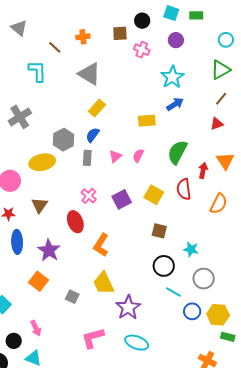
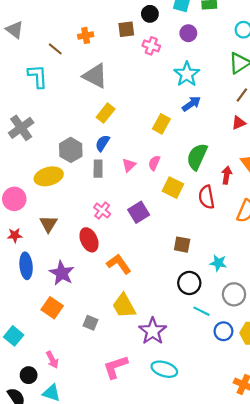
yellow rectangle: (147, 121) -> (161, 124), turned -54
yellow square: (154, 195) -> (173, 188), moved
orange L-shape: (101, 245) -> (119, 264), turned 115

